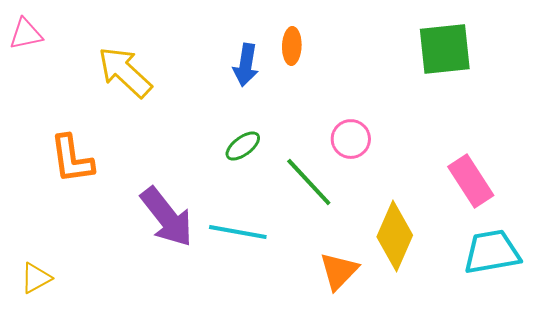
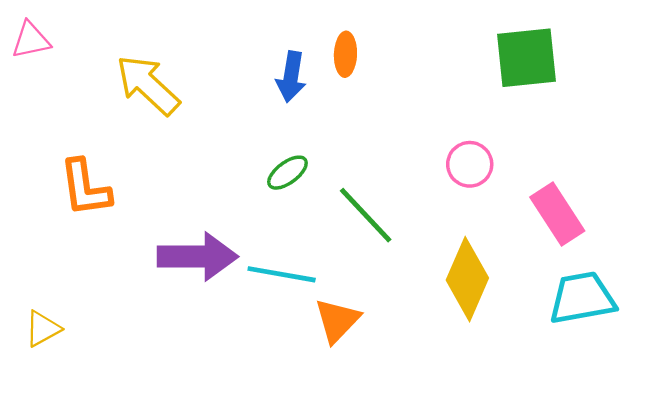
pink circle: (351, 139) -> (470, 164), moved
purple arrow: (167, 217) -> (198, 257), turned -52
orange triangle: (339, 271) -> (337, 320), moved

